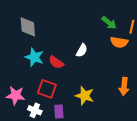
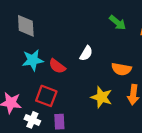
orange semicircle: (119, 42) -> (121, 69), moved
cyan star: (34, 57) -> (33, 60), turned -30
yellow star: (85, 96) -> (102, 97), moved

